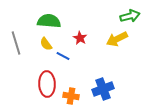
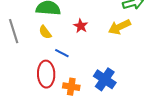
blue line: (63, 56) -> (62, 53), moved
blue cross: (103, 89) -> (105, 79), turned -35

